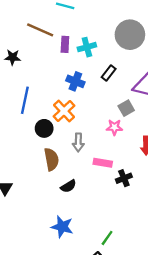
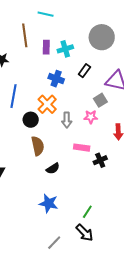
brown line: (40, 30) -> (25, 35), turned 60
gray arrow: (78, 142) -> (67, 120), moved

